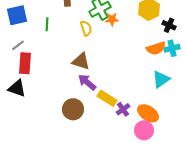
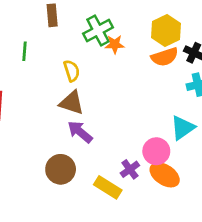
yellow semicircle: (86, 28) -> (72, 71), moved
orange semicircle: (156, 48) -> (165, 57), moved
yellow rectangle: (107, 98) -> (108, 187), moved
pink circle: (144, 130) -> (156, 151), moved

